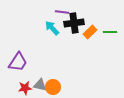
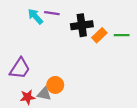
purple line: (62, 12) -> (52, 13), moved
cyan arrow: (52, 28) -> (35, 16), moved
orange circle: (53, 87) -> (55, 85), moved

